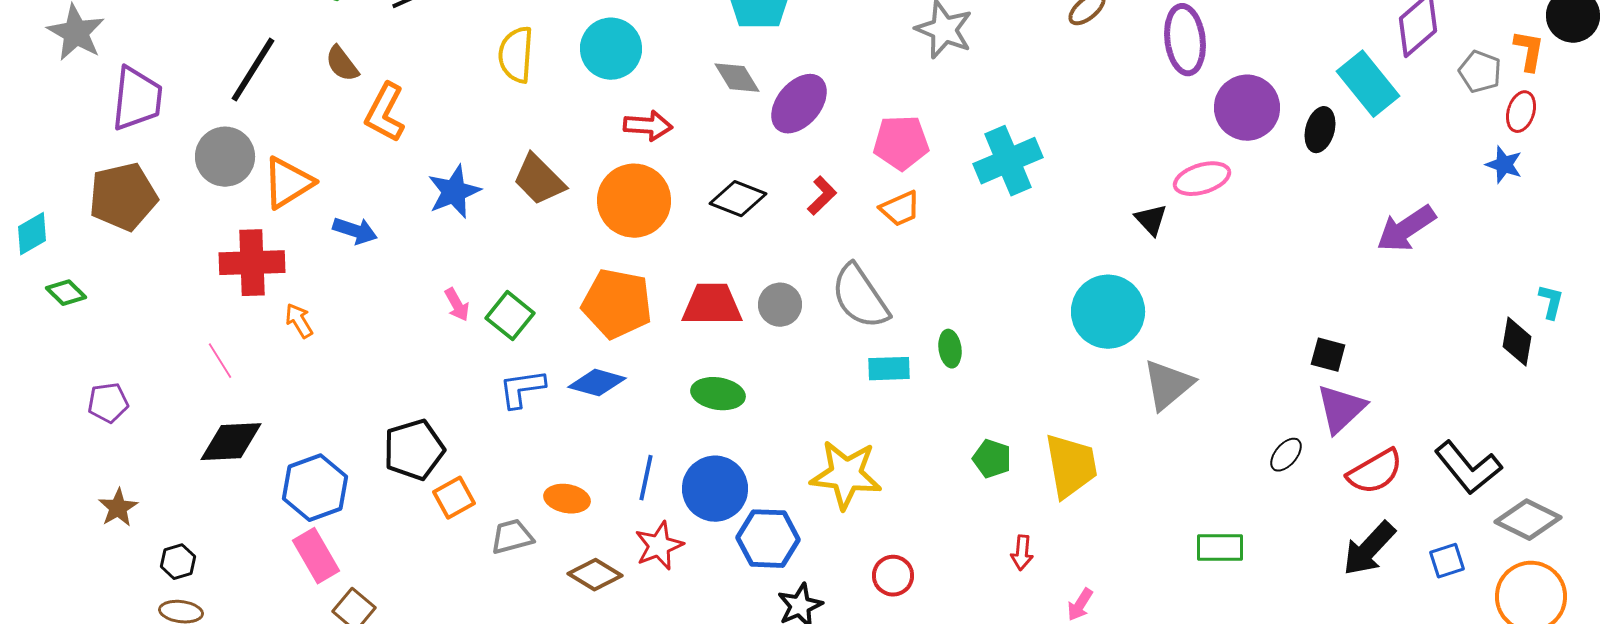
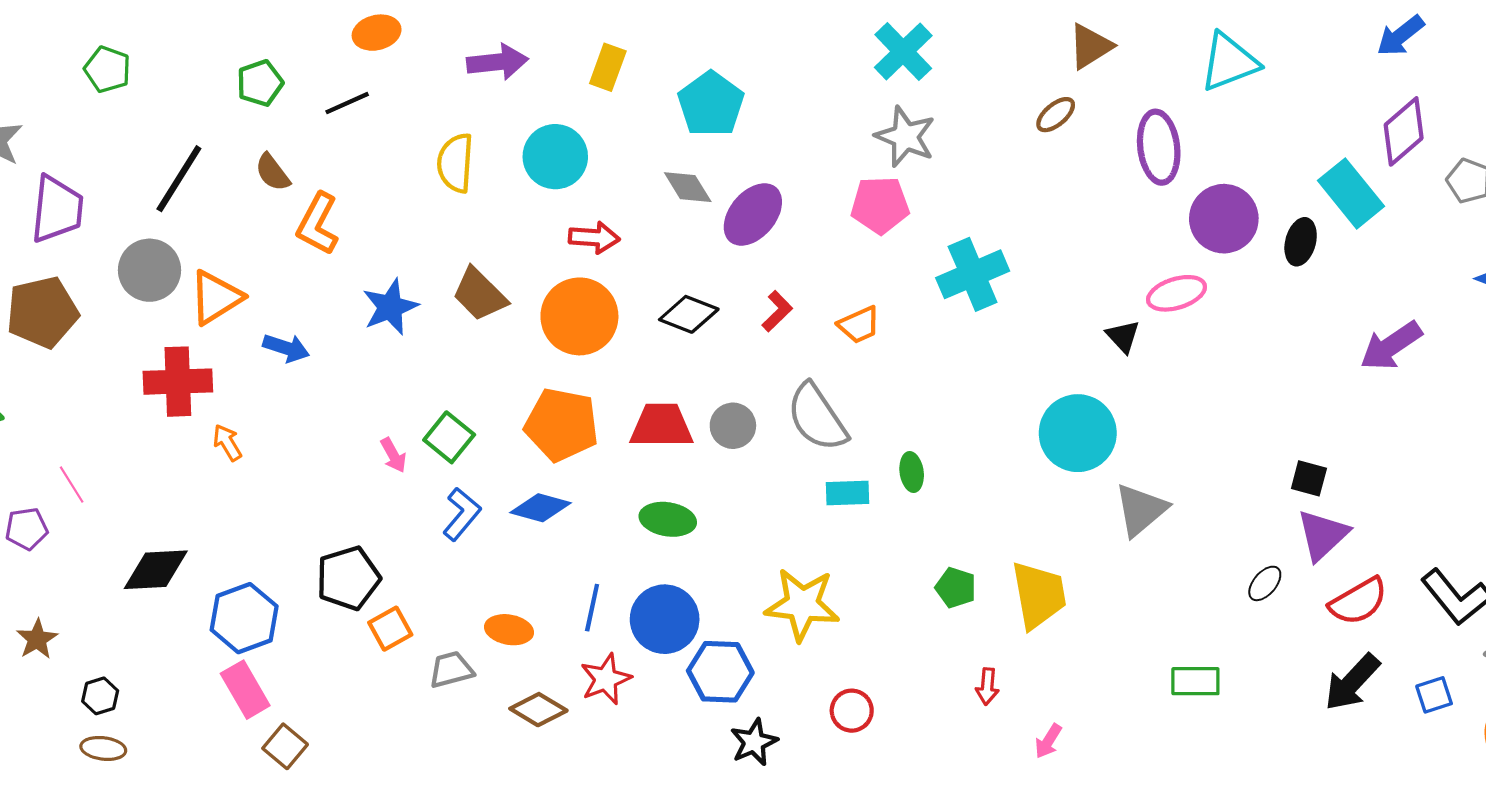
pink pentagon: (901, 143) -> (880, 205), moved
pink arrow: (457, 305) -> (393, 455), moved
pink line: (220, 361) -> (72, 485), moved
blue L-shape: (522, 389) -> (462, 514), turned 138

